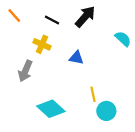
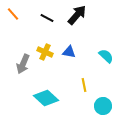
cyan semicircle: (123, 39) -> (106, 56), moved
yellow cross: (42, 44) -> (45, 52), moved
cyan circle: (106, 111) -> (103, 106), moved

